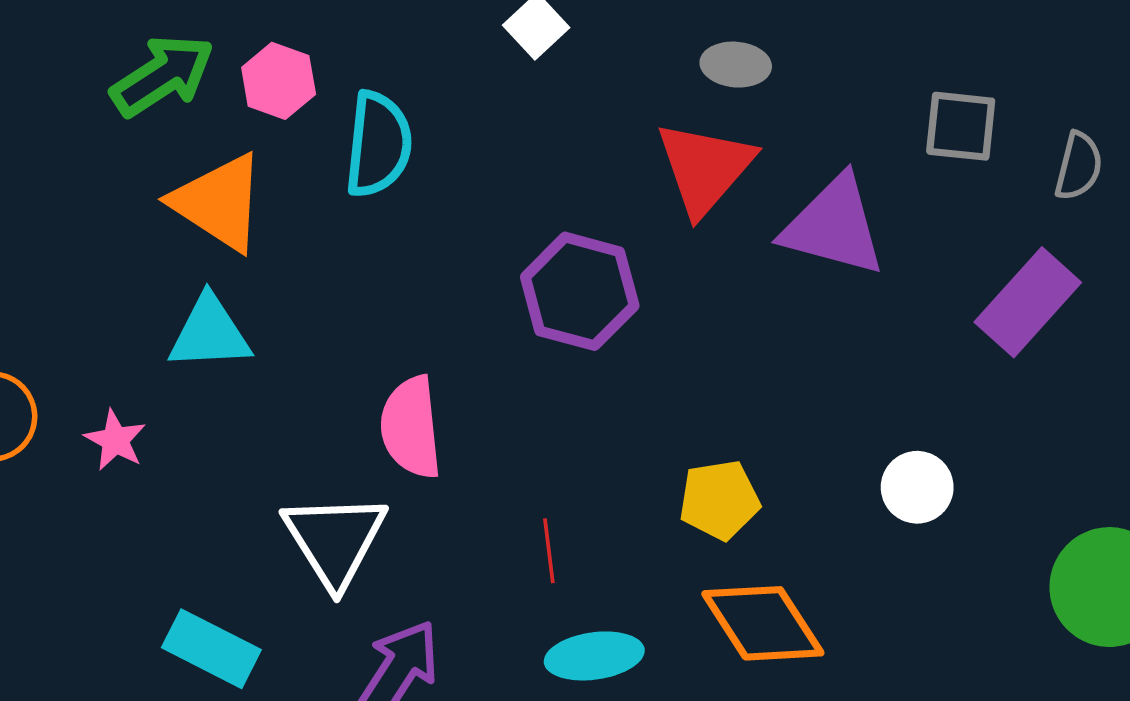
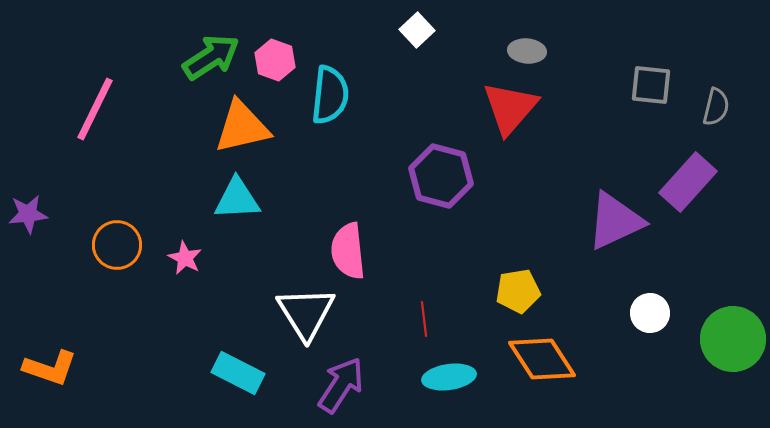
orange triangle: (219, 202) -> (242, 127), turned -46
purple triangle: (834, 226) -> (615, 221), moved, turned -40
white circle: (917, 487) -> (650, 313), moved

